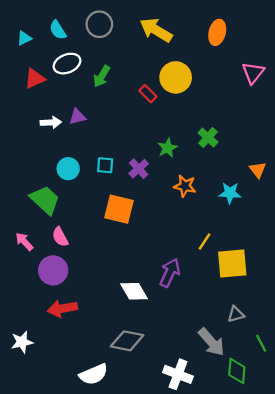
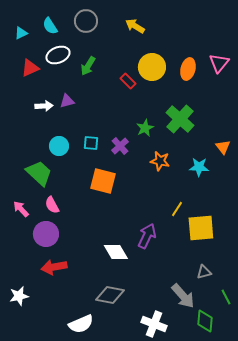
yellow arrow: (156, 30) -> (135, 26), size x0.7
orange ellipse: (217, 32) -> (188, 69), moved
green cross: (208, 137) -> (180, 119), size x1.6

